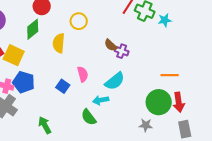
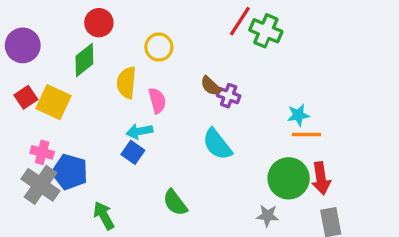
cyan star: (165, 20) -> (298, 115), moved
pink semicircle: (83, 74) -> (157, 101), moved
cyan semicircle: (115, 81) -> (217, 144), turned 90
blue pentagon: (24, 82) -> (70, 172), moved
cyan arrow: (101, 100) -> (139, 131), moved

